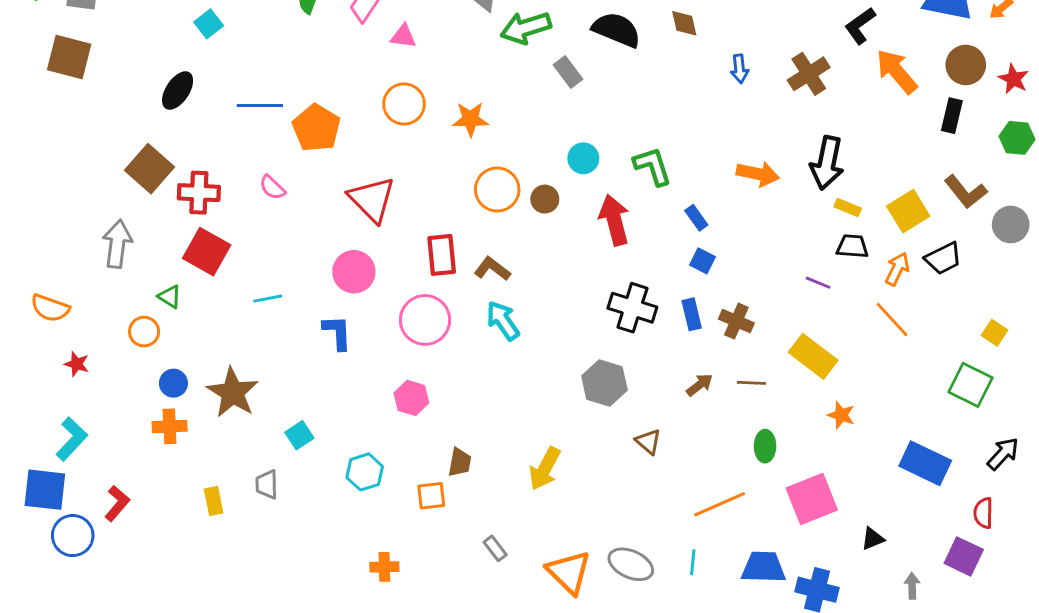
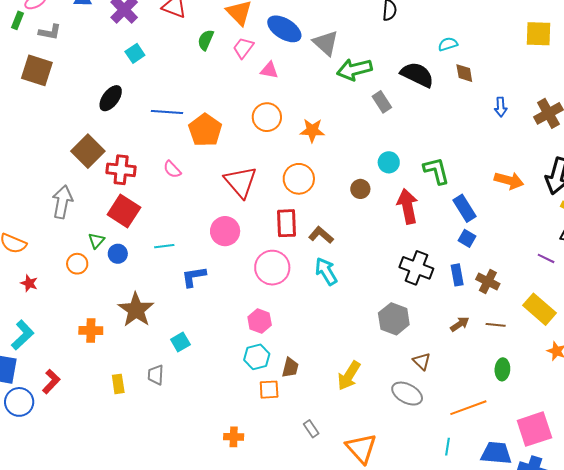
orange circle: (497, 189) -> (299, 179), moved
blue rectangle: (696, 218) -> (465, 208), size x1.5
green triangle: (170, 297) -> (96, 241), turned 36
blue L-shape: (337, 332) -> (194, 277), moved, turned -100
blue circle: (173, 383) -> (118, 254), moved
cyan hexagon: (365, 472) -> (257, 357), moved
pink square: (812, 499) -> (534, 429), moved
gray ellipse: (631, 564) -> (407, 394), moved

